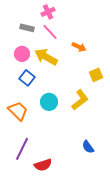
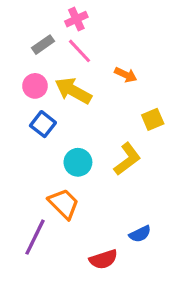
gray rectangle: (27, 28) -> (43, 45), turned -48
orange trapezoid: (18, 111) -> (64, 204), moved
blue semicircle: (88, 147) -> (140, 234), turned -80
red semicircle: (43, 165) -> (103, 259), moved

